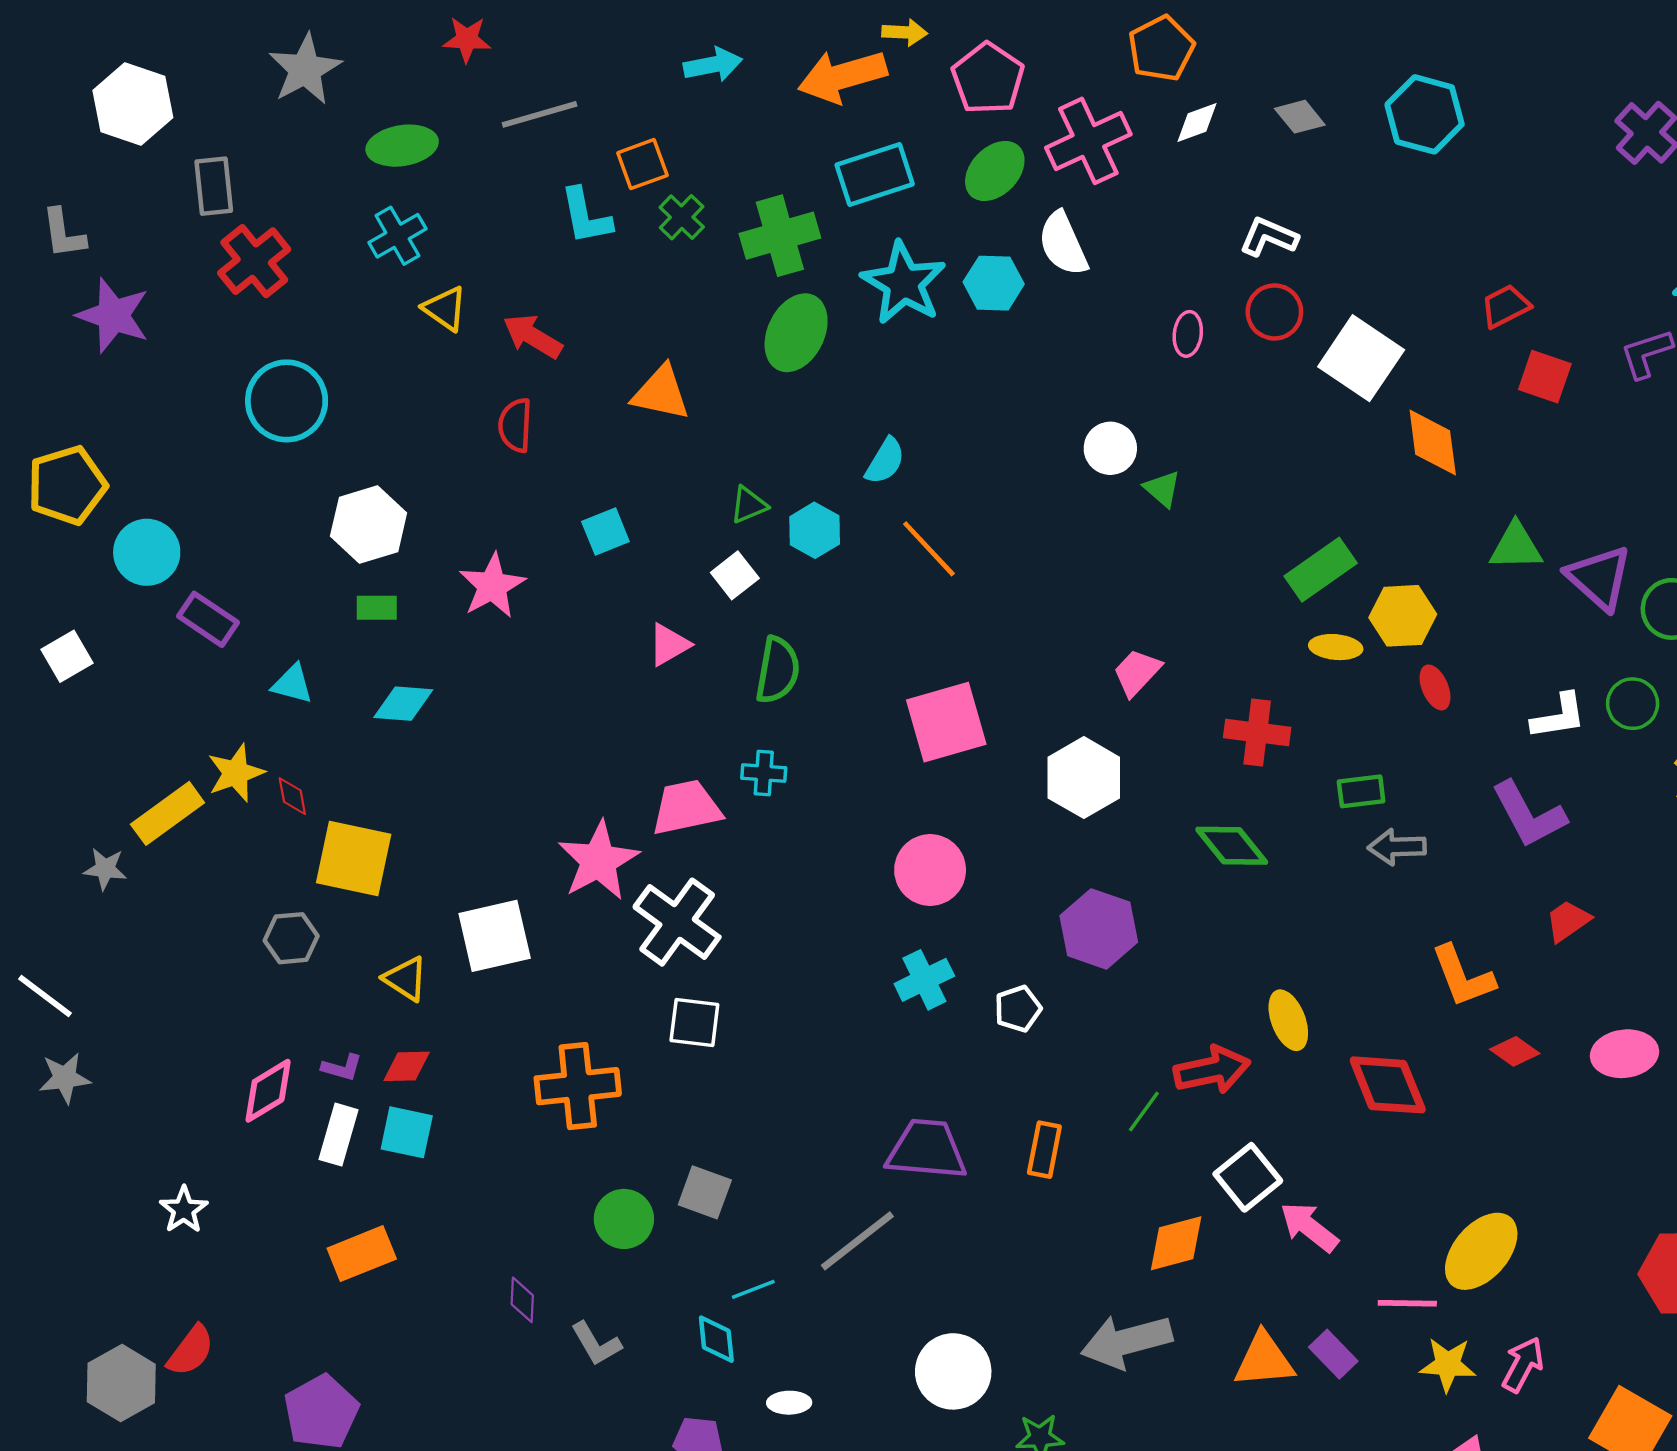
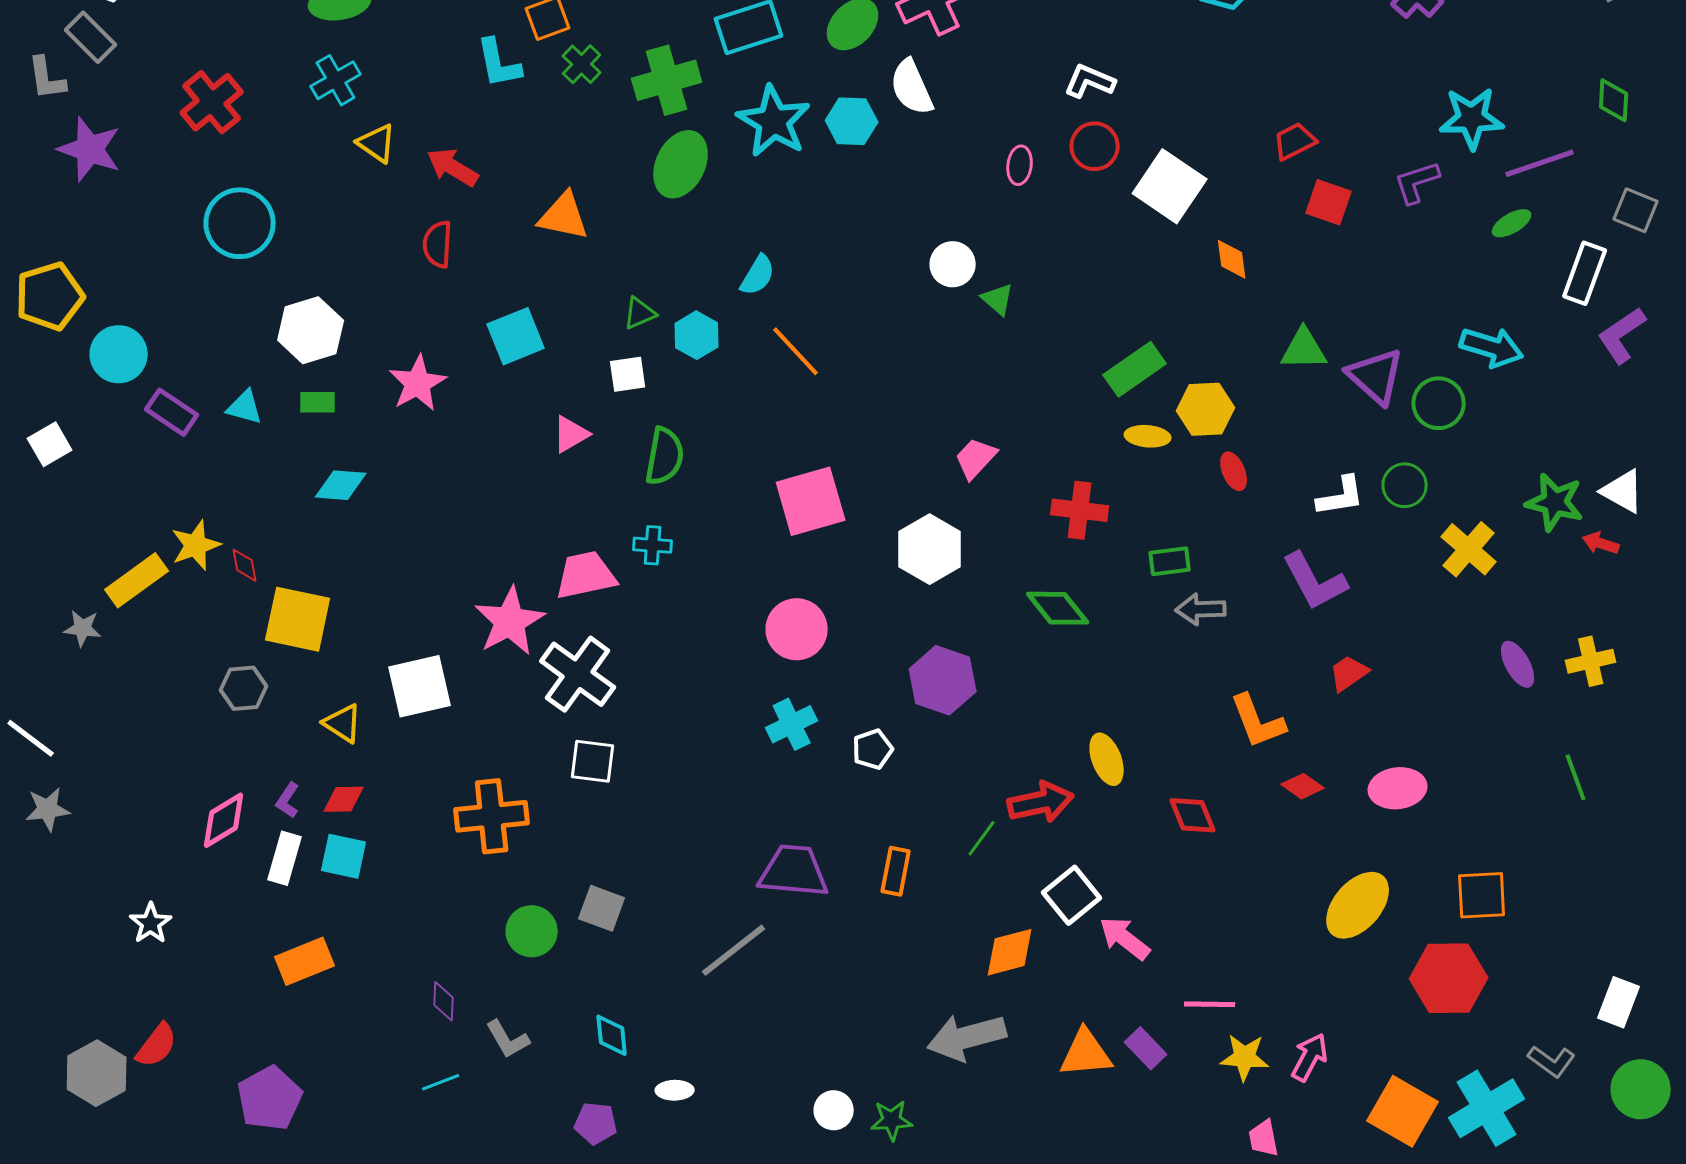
gray rectangle: (214, 186) -> (91, 37), moved, turned -39
orange diamond: (1433, 443) -> (1232, 259), size x0.7
cyan square: (605, 531) -> (516, 336), size x1.4
white square: (735, 575) -> (628, 374), turned 30
cyan triangle: (292, 684) -> (245, 407), moved
purple L-shape: (342, 1068) -> (288, 800), turned 108
red diamond: (1388, 1085) -> (1193, 815), size x0.7
yellow ellipse: (1481, 1251) -> (1358, 905), moved
cyan line: (753, 1289) -> (441, 1082), moved
white circle: (953, 1371) -> (834, 1110), moved, size x0.6

